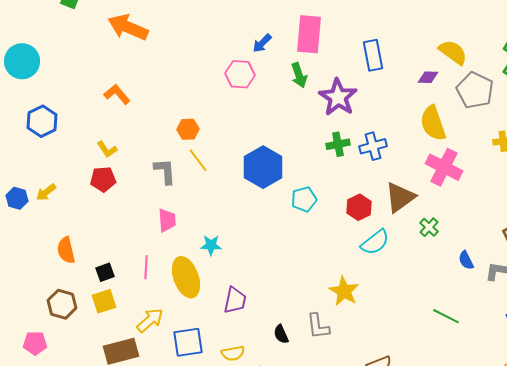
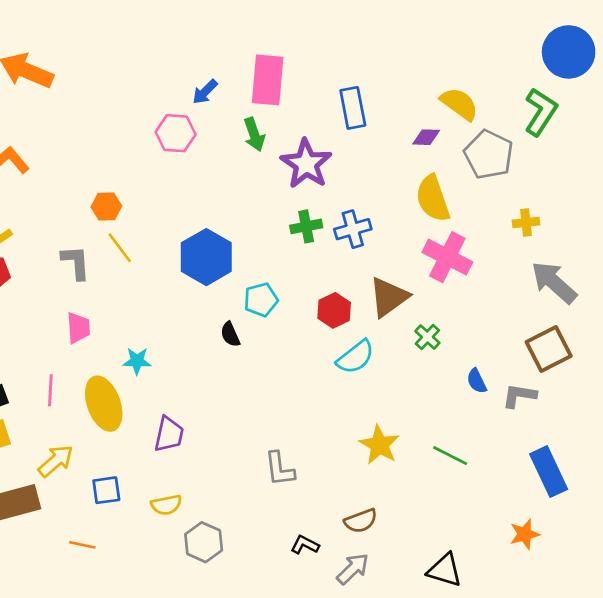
yellow star: (344, 291) -> (379, 445), moved
black semicircle: (281, 334) -> (230, 334), moved
blue square: (188, 342) -> (106, 490), size x0.7

